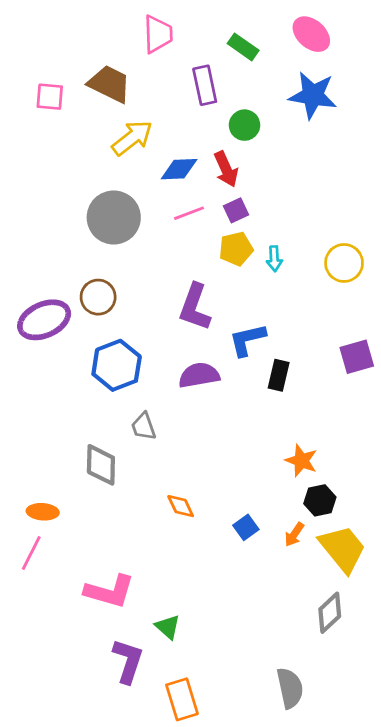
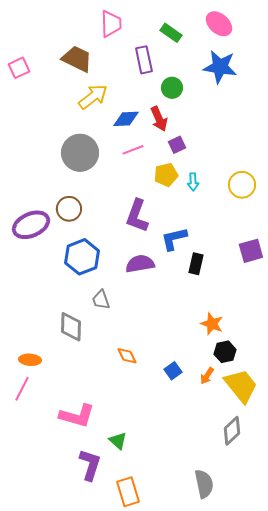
pink square: (50, 97) -> (19, 68), moved, turned -30
purple square: (236, 210) -> (177, 145), moved

